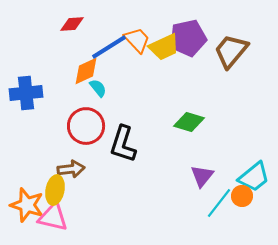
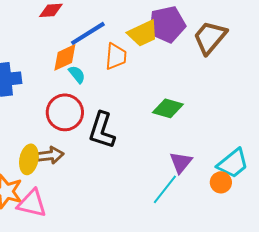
orange trapezoid: (137, 40) -> (116, 56), moved, turned 48
yellow ellipse: (55, 190) -> (29, 159), moved
cyan line: (219, 203) -> (165, 189), moved

